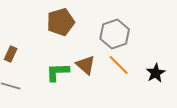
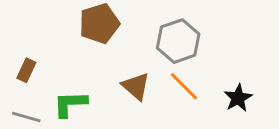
green L-shape: (58, 72) -> (70, 104), moved

